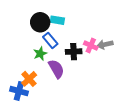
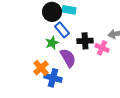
pink cross: (91, 46) -> (102, 48), moved
blue cross: (19, 91) -> (53, 78), moved

